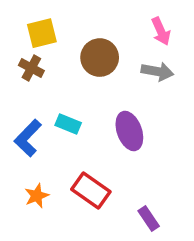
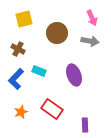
brown cross: (31, 68) -> (18, 49), moved
purple rectangle: (149, 218) -> (85, 125), turned 32

